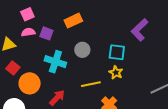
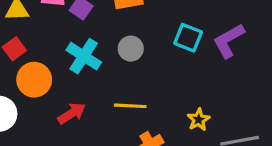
cyan square: (117, 52) -> (188, 38), moved
yellow star: (116, 72) -> (199, 120), moved

